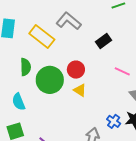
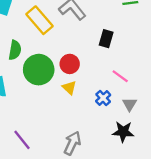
black rectangle: (104, 41) -> (106, 39), turned -49
blue cross: (114, 121) -> (103, 98), moved

